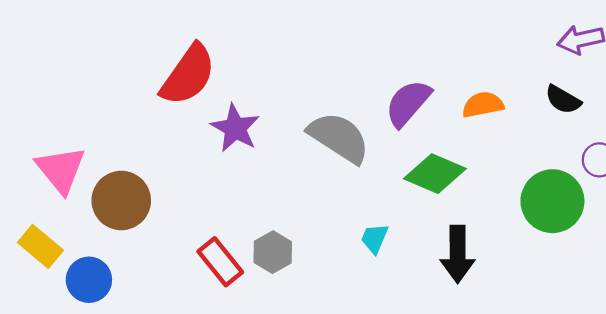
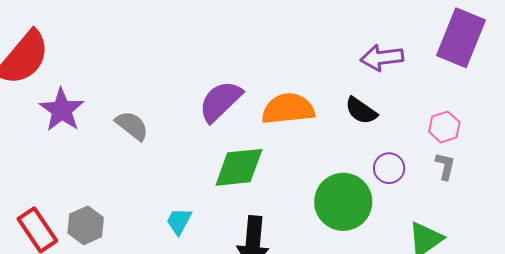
orange semicircle: (483, 105) -> (288, 109), size x1.4
gray semicircle: (339, 138) -> (132, 126), moved, size x0.6
green diamond: (435, 174) -> (239, 167), turned -34

